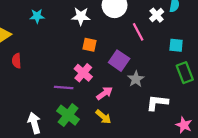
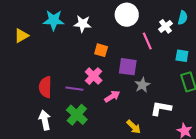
cyan star: (37, 16) -> (54, 20), size x1.5
white star: (81, 16) -> (83, 24), moved
red semicircle: (17, 61) -> (45, 87), moved, size x1.5
purple square: (119, 61) -> (128, 67), turned -30
yellow arrow: (103, 117) -> (134, 127), moved

